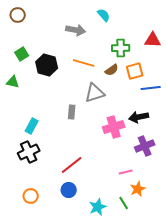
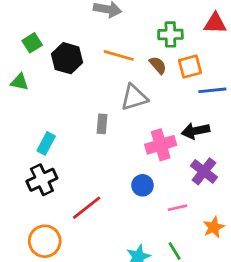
brown semicircle: (112, 70) -> (158, 65), turned -96
purple cross: (145, 146) -> (204, 171), turned -30
red line: (72, 165) -> (87, 208), moved
orange star: (138, 189) -> (214, 227), moved
blue circle: (69, 190) -> (142, 185), moved
orange circle: (31, 196) -> (45, 241), size x1.5

